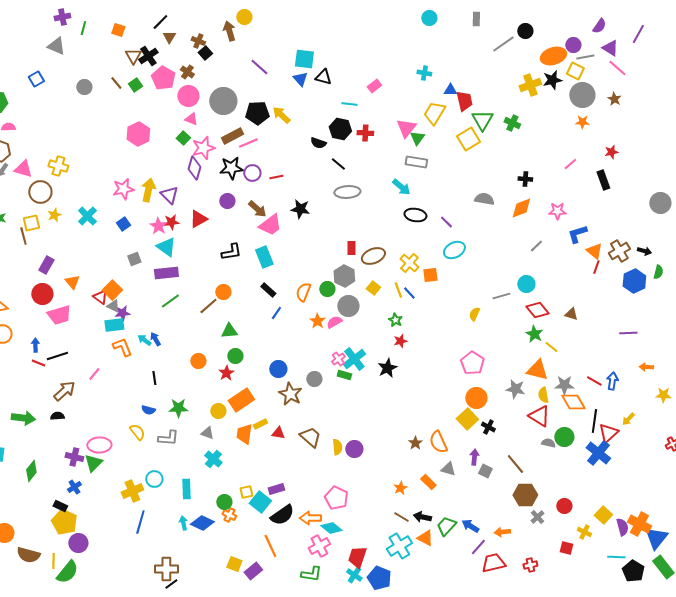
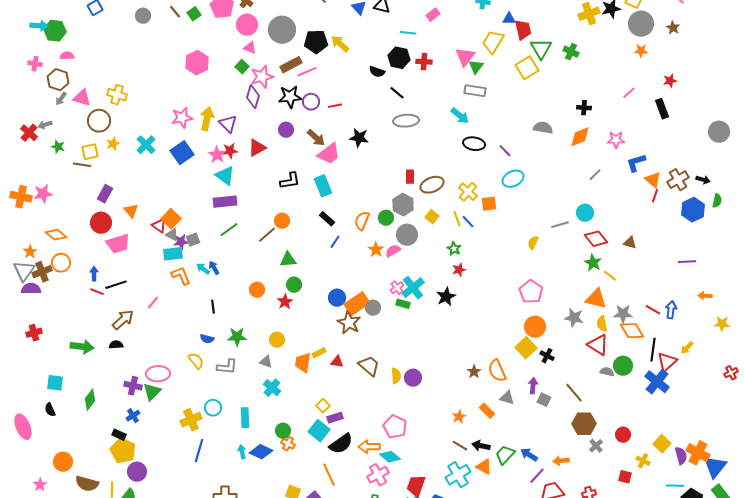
blue square: (123, 224) -> (182, 153), size x1.6
brown line: (23, 236) -> (82, 165), turned -66
gray square: (134, 259) -> (193, 240), moved
orange rectangle: (241, 400) -> (357, 304), moved
yellow square: (246, 492) -> (323, 406), moved, turned -32

